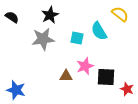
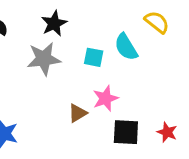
brown triangle: (66, 76) -> (78, 113), turned -32
black square: (106, 77) -> (126, 132), moved

